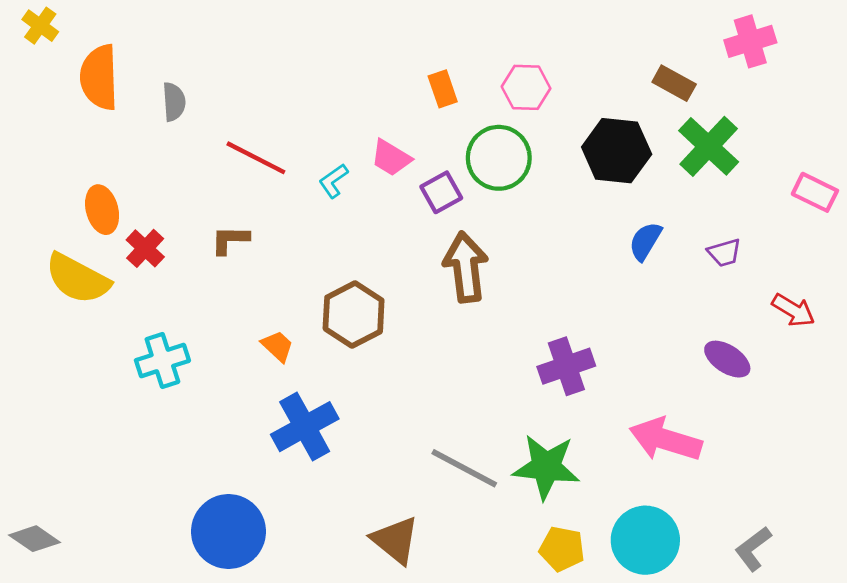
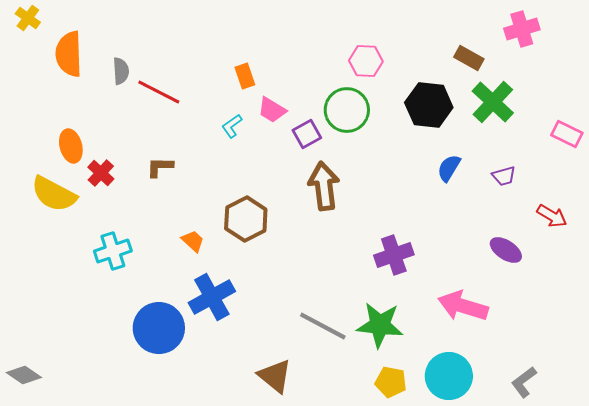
orange rectangle: (443, 89) -> (245, 76), moved
red line: (256, 158) -> (159, 92), moved
blue circle: (229, 532) -> (159, 328), moved

